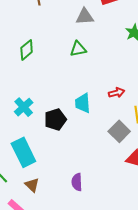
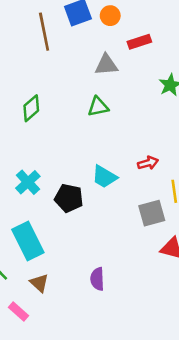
cyan trapezoid: (83, 103) -> (104, 177), turned -55
black pentagon: (55, 120) -> (69, 198), turned 30
gray square: (119, 131) -> (152, 213), turned 30

